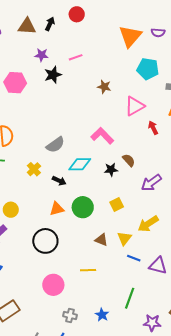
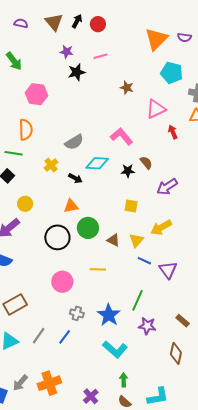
red circle: (77, 14) -> (98, 24), moved
brown triangle: (27, 26) -> (54, 22), turned 42
pink hexagon: (15, 83) -> (36, 94), moved
yellow square: (117, 204) -> (131, 206), turned 32
green circle: (83, 207) -> (88, 228), moved
purple triangle: (158, 266) -> (168, 270), turned 36
blue star: (102, 315) -> (109, 315), size x1.6
purple star: (152, 323) -> (147, 326), moved

